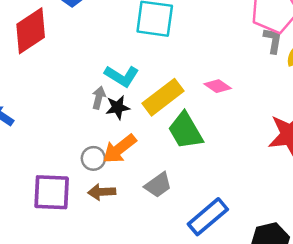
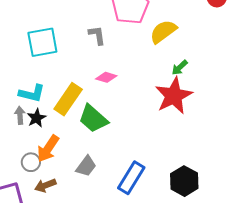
gray L-shape: (273, 40) -> (97, 35), moved

